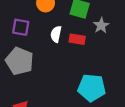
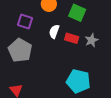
gray star: (101, 26) -> (91, 40), moved

